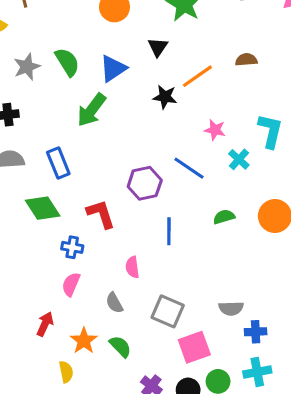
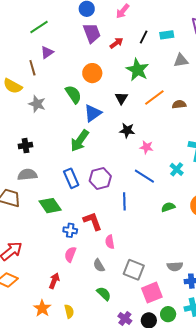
green semicircle: (67, 62) -> (73, 94), moved
gray star: (27, 67) -> (37, 104), moved, turned -30
orange line: (197, 76) -> (154, 97), moved
pink star: (215, 130) -> (146, 147), moved
blue rectangle: (58, 163) -> (71, 178), moved
purple hexagon: (145, 183) -> (100, 178), moved
red L-shape: (101, 214) -> (93, 221), moved
blue line: (169, 231) -> (124, 201), moved
orange star: (84, 341) -> (42, 308), moved

